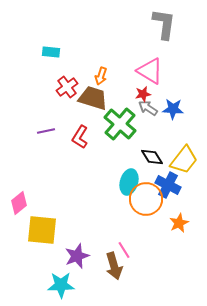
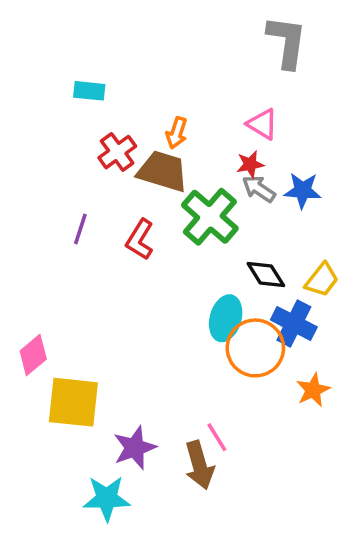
pink triangle: (150, 71) -> (262, 124), size x0.7
purple line: (46, 131) -> (80, 229), turned -60
yellow trapezoid: (184, 160) -> (322, 280), size x0.7

